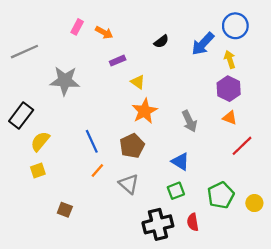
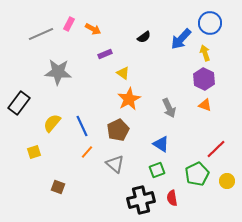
gray line: (24, 52) -> (41, 34), moved
yellow semicircle: (40, 141) -> (52, 123), moved
red line: (242, 146) -> (216, 149), moved

